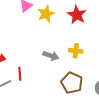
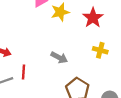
yellow cross: (76, 51) -> (100, 50), moved

